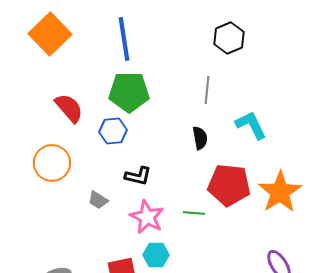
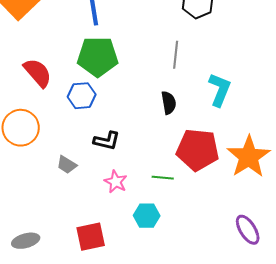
cyan L-shape: (251, 125) -> (220, 90), turned 48
pink star: (147, 217) -> (116, 182), size x0.7
cyan hexagon: (156, 255) -> (147, 216), moved

